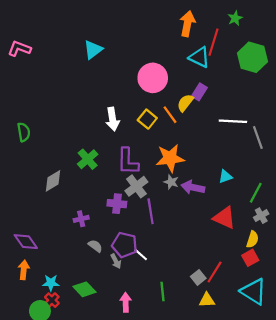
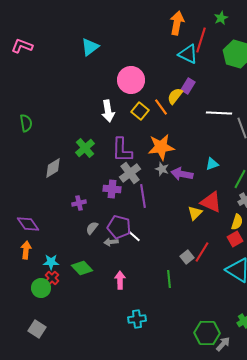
pink circle: (153, 78) -> (131, 80), moved
gray semicircle: (95, 246) -> (92, 228), turned -88
gray arrow: (116, 261) -> (111, 242), turned 112
green line: (162, 291) -> (169, 279), moved
yellow triangle: (207, 300) -> (195, 213), moved, turned -42

